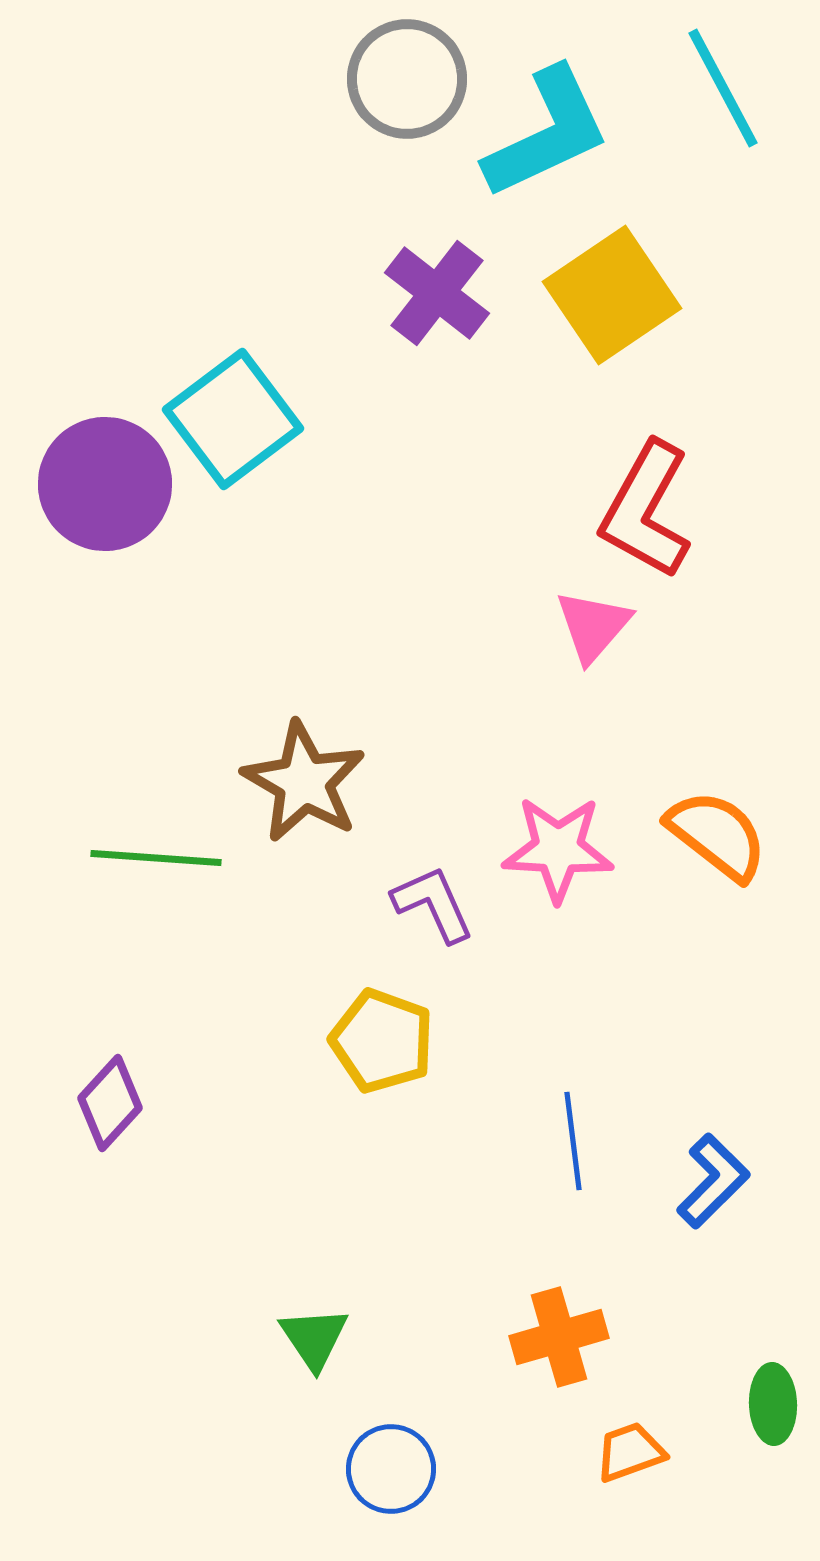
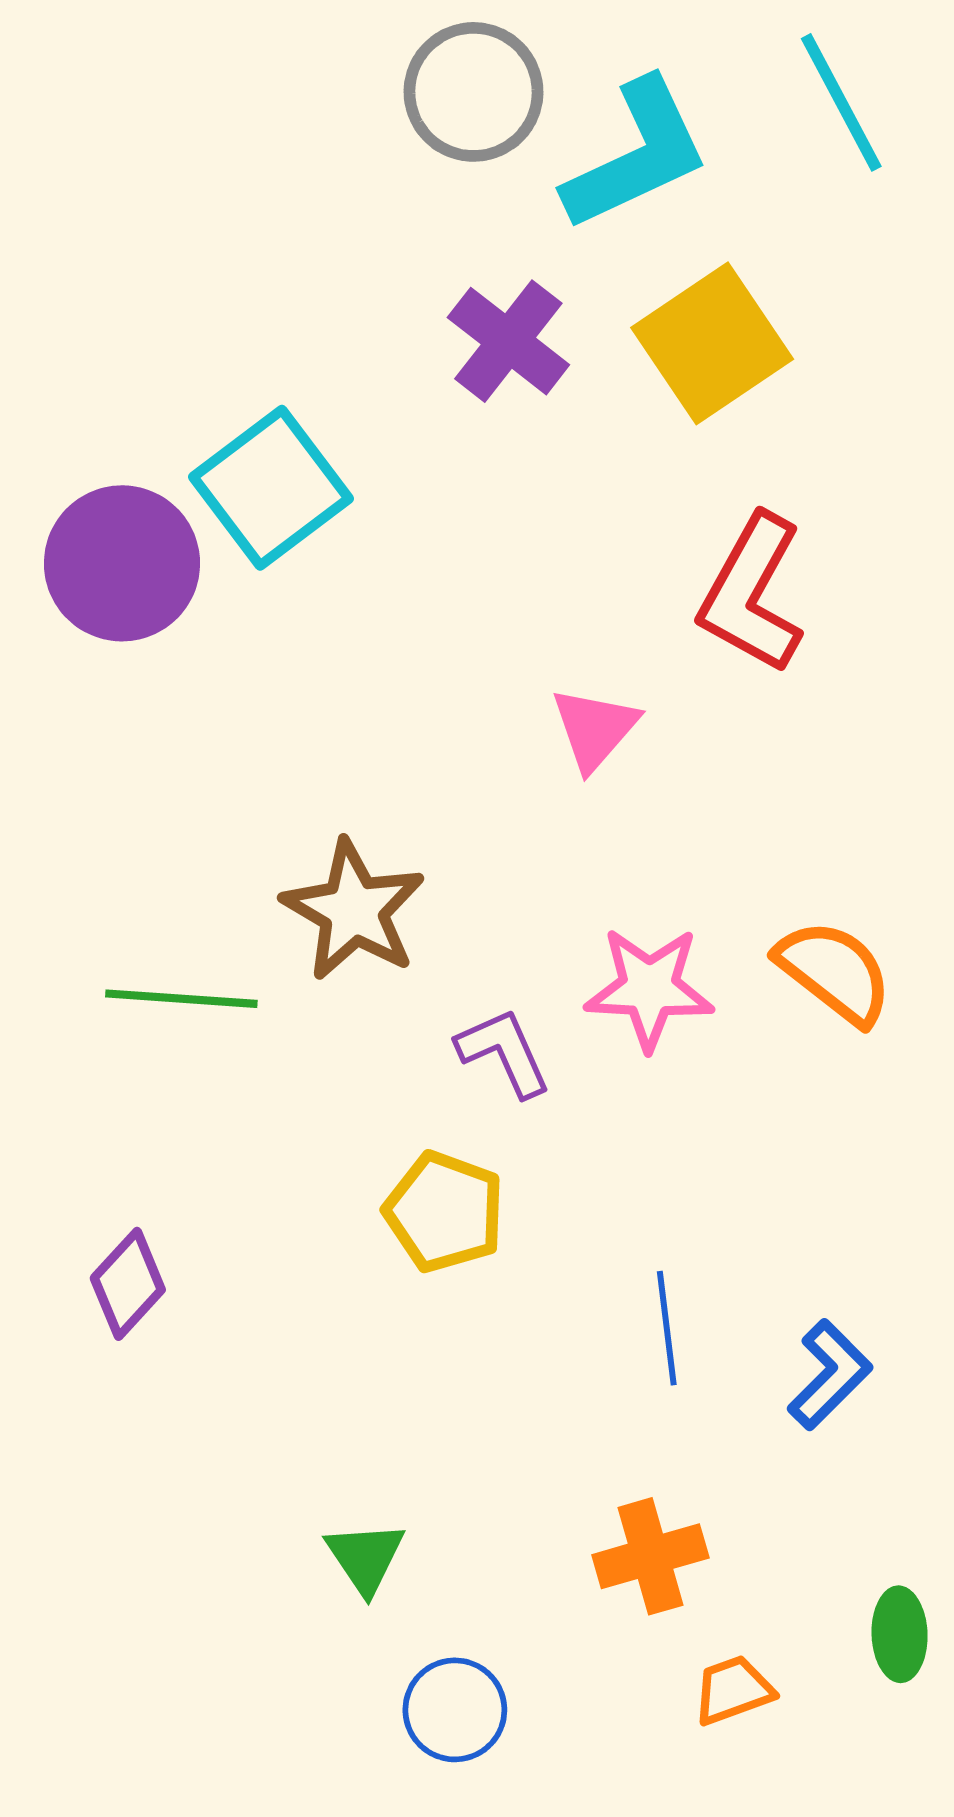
pink triangle: (593, 626) -> (595, 729), moved

